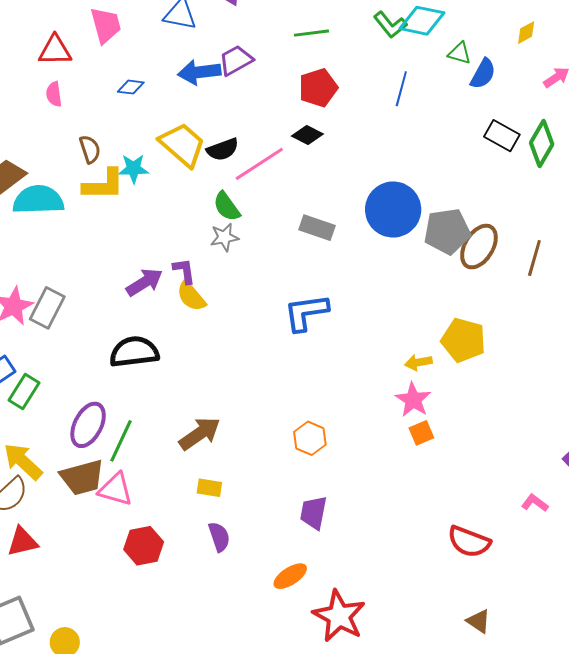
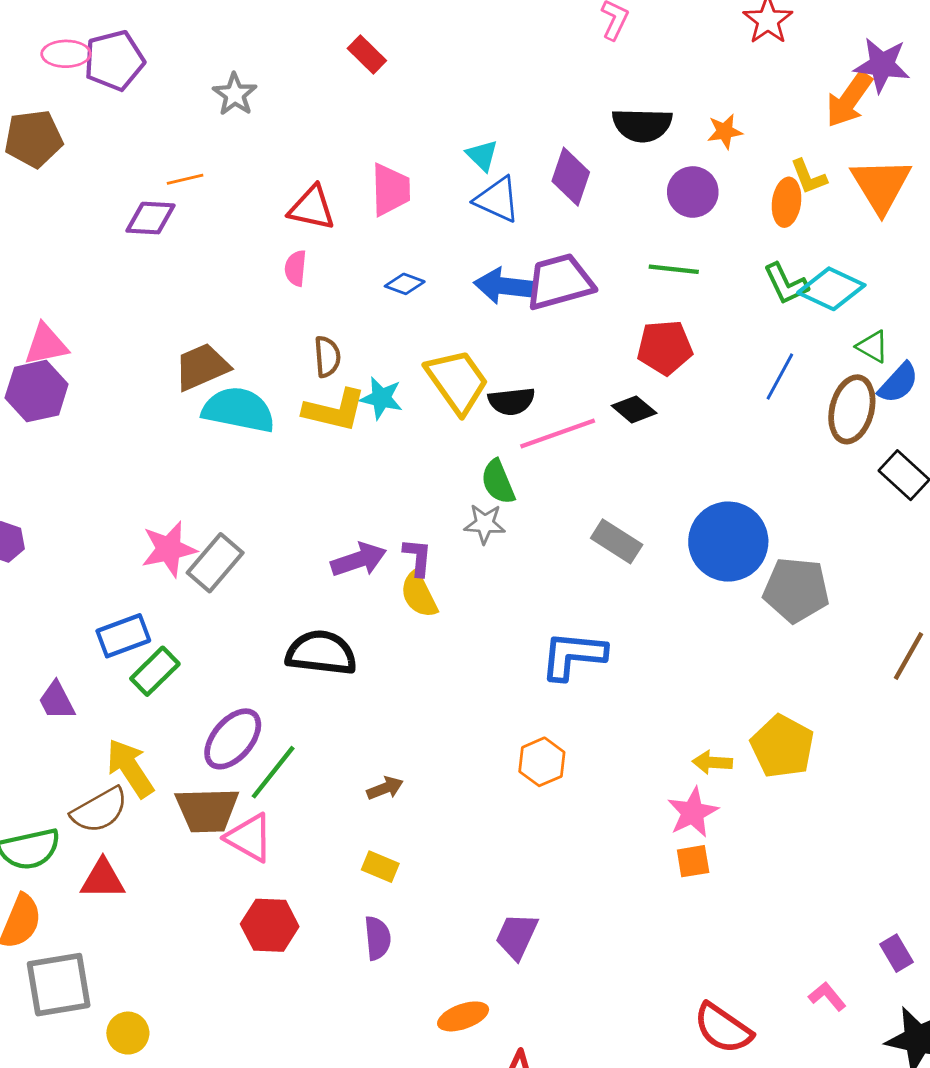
purple trapezoid: (236, 60) -> (560, 282), size x1.4
brown ellipse: (479, 247) -> (852, 409), moved, turned -30
brown arrow: (200, 434) -> (385, 788), size x0.6
orange hexagon: (310, 438) -> (542, 762), moved

